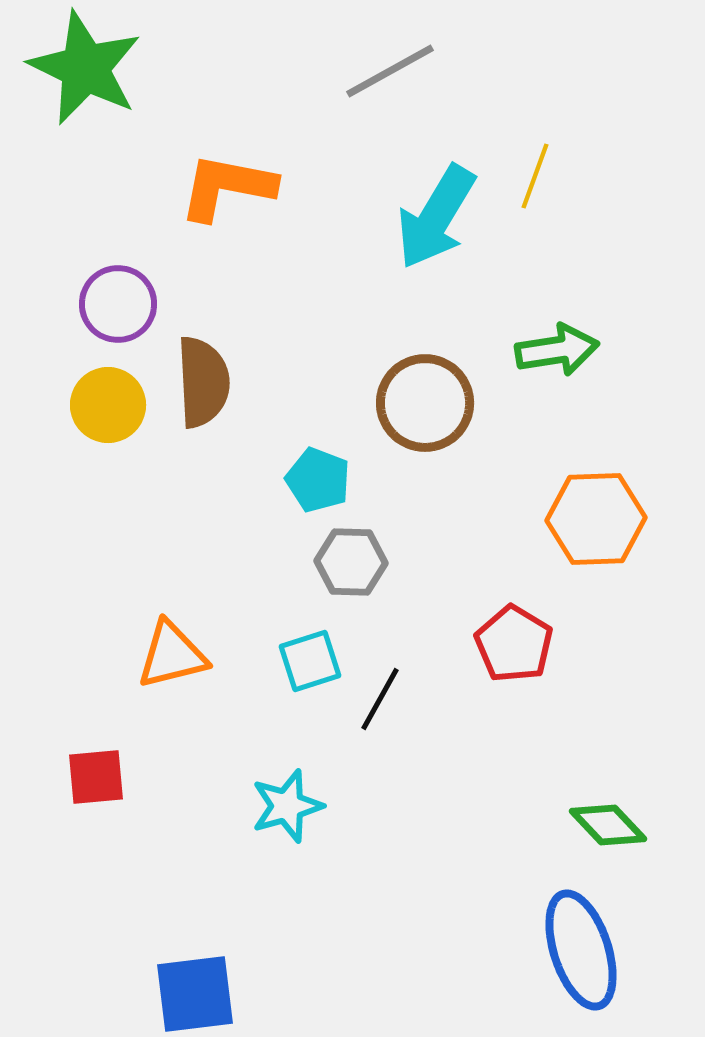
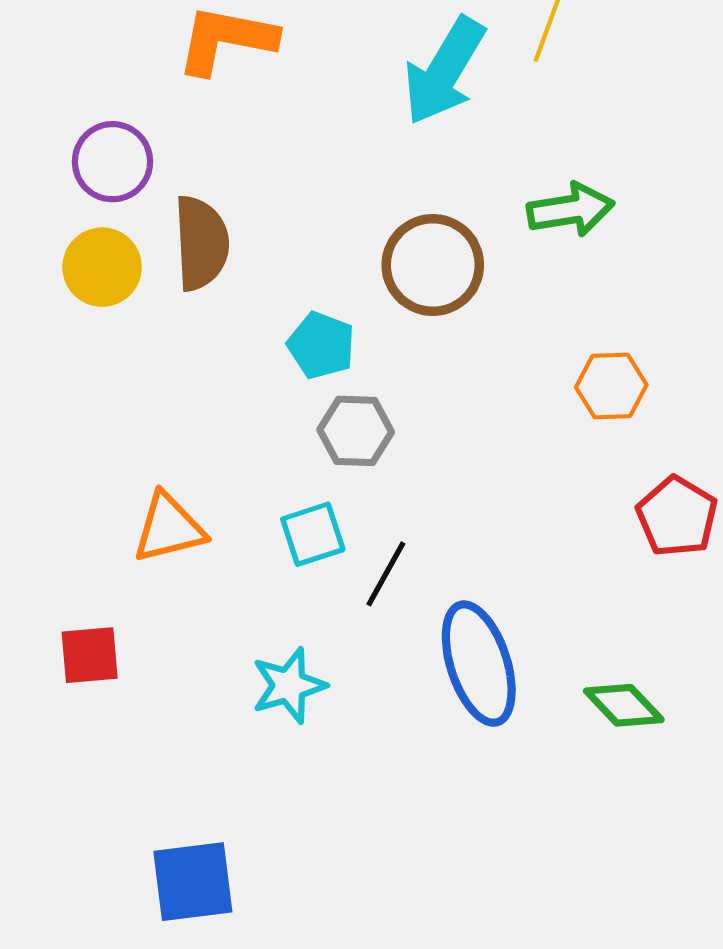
orange hexagon: (596, 519) -> (611, 386), size x0.7
red pentagon: (514, 644) -> (677, 516), moved
blue ellipse: (581, 950) -> (479, 664), moved

